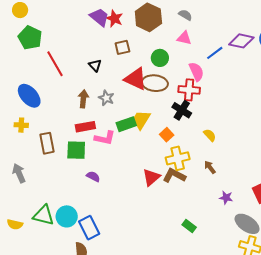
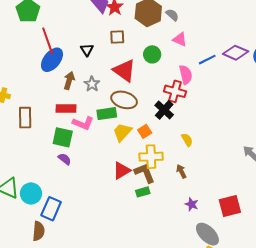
gray semicircle: (185, 15) -> (172, 15), moved
brown ellipse: (155, 83) -> (124, 100), moved
blue ellipse: (29, 96) -> (52, 60), moved, turned 70
yellow trapezoid: (141, 120) -> (122, 132), moved
green square: (76, 150) -> (63, 137), moved
brown L-shape: (174, 175) -> (145, 173), turned 30
green rectangle: (189, 226) -> (143, 192), moved, turned -64
blue rectangle: (89, 228) -> (51, 209), turned 40

